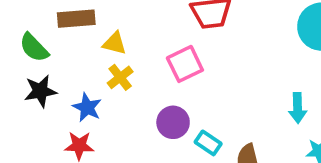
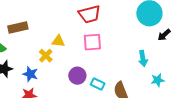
yellow triangle: (115, 43) -> (58, 41), moved
pink square: (185, 64) -> (92, 42), moved, turned 30

